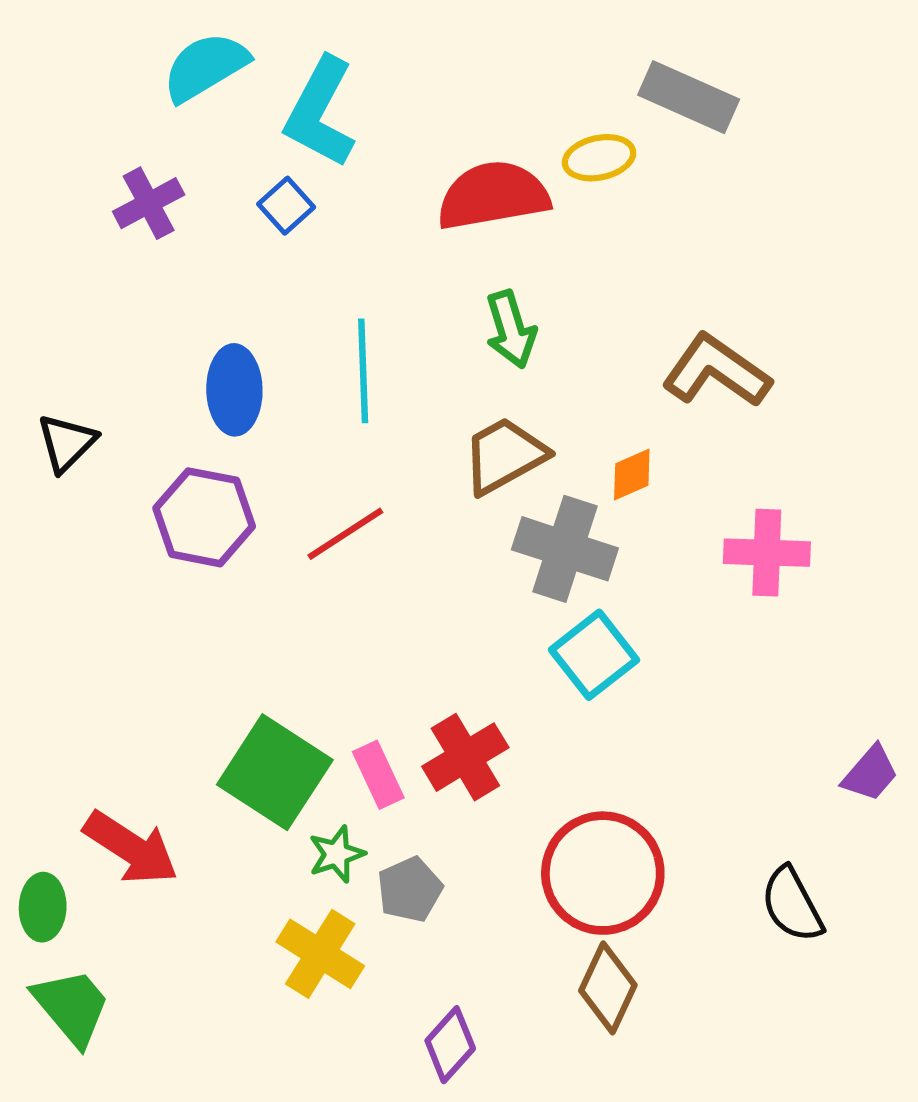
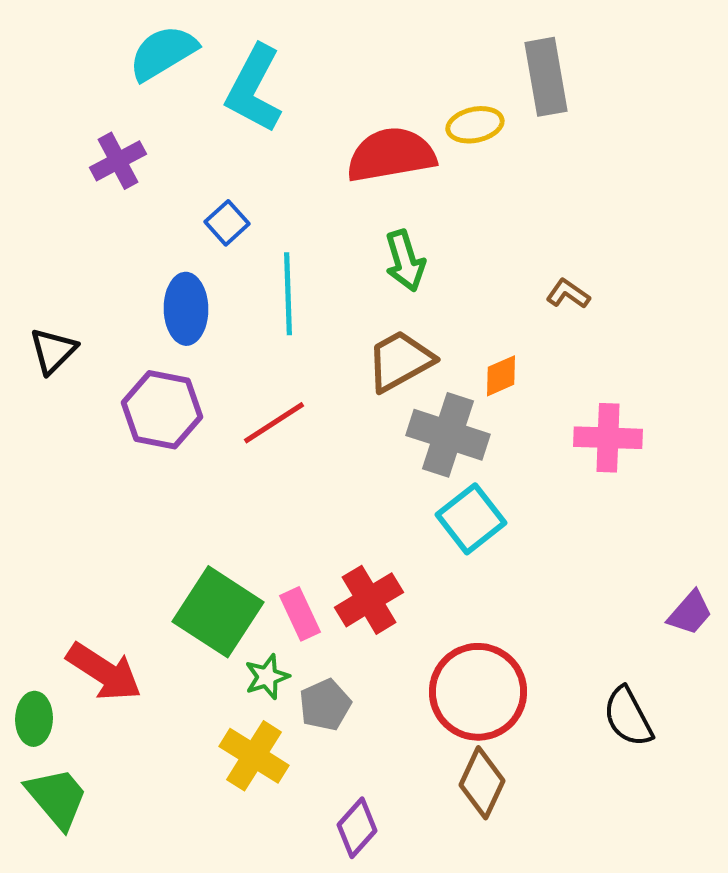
gray rectangle: (689, 97) -> (546, 77), turned 56
blue square: (286, 206) -> (227, 223), moved
brown L-shape: (716, 371) -> (568, 294), size x0.5

